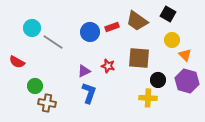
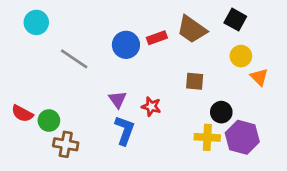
cyan circle: (32, 28) -> (36, 22), moved
brown square: (139, 58) -> (195, 81), size x0.6
red semicircle: (17, 62) -> (22, 114), moved
red star: (108, 66) -> (151, 107), moved
purple triangle: (84, 71) -> (118, 100), turned -40
purple hexagon: (187, 81) -> (242, 137), moved

